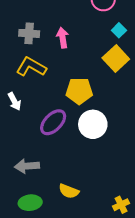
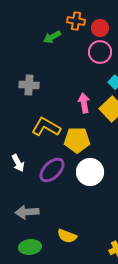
pink arrow: (63, 38) -> (84, 103), moved
yellow L-shape: (31, 67) -> (46, 127), moved
white arrow: (14, 101) -> (18, 163), moved

